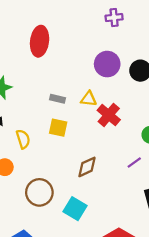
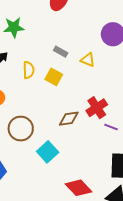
red cross: (109, 115) -> (97, 108), moved
yellow semicircle: (23, 139) -> (29, 70), moved
purple line: (134, 163) -> (111, 127), turned 40

